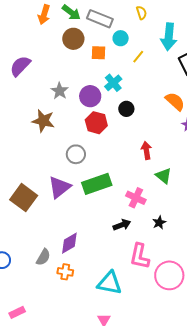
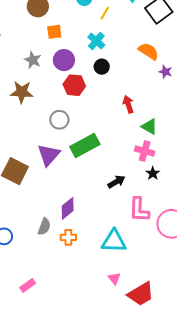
orange square: (98, 53) -> (54, 32), moved
cyan cross: (113, 83) -> (96, 41), moved
pink cross: (136, 198) -> (145, 151), moved

